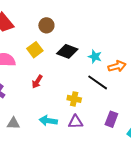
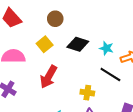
red arrow: (37, 82) -> (49, 77), size x1.6

